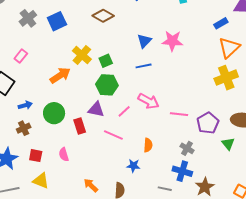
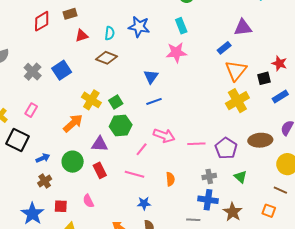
pink star: (172, 41) -> (176, 52), moved
purple triangle: (96, 109) -> (100, 144), moved
green triangle: (228, 144) -> (241, 177), moved
gray cross: (187, 148) -> (209, 176), turned -32
blue star: (133, 166) -> (144, 203), moved

